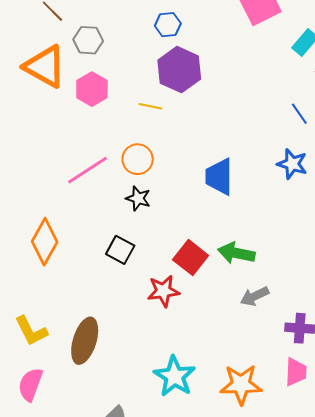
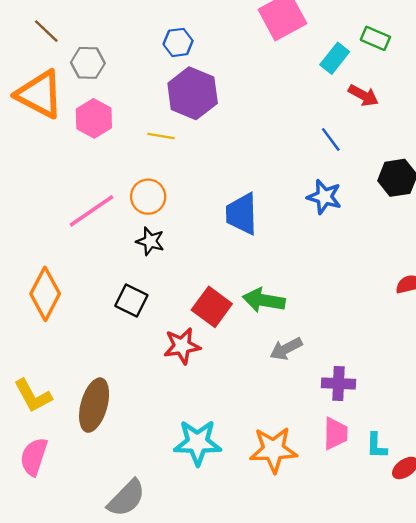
cyan star: (175, 376) -> (198, 443), turned -30

